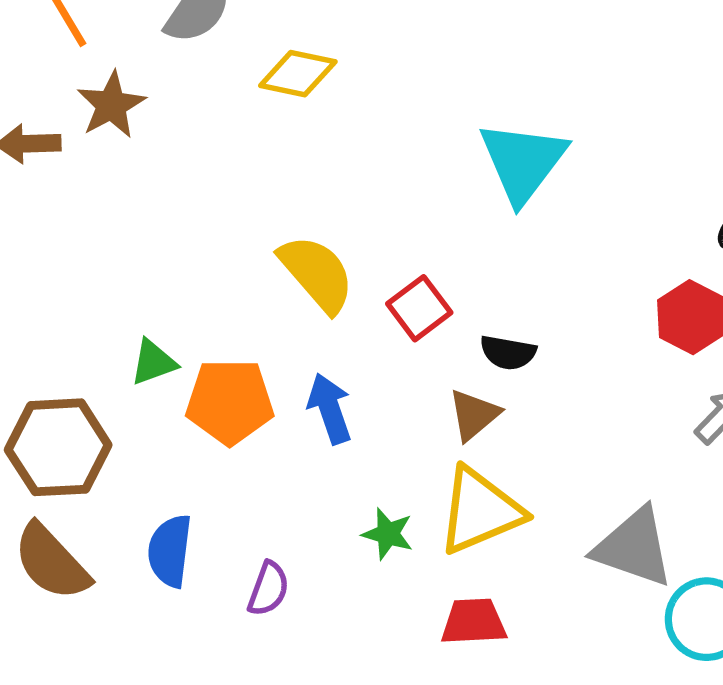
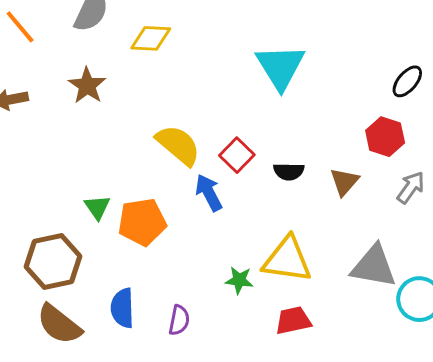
brown star: (111, 105) -> (87, 86), moved
green triangle: (153, 362) -> (97, 207), turned -36
blue arrow: (330, 409) -> (209, 193), moved
brown triangle: (474, 415) -> (344, 182), moved
yellow triangle: (480, 511) -> (287, 260), turned 40

